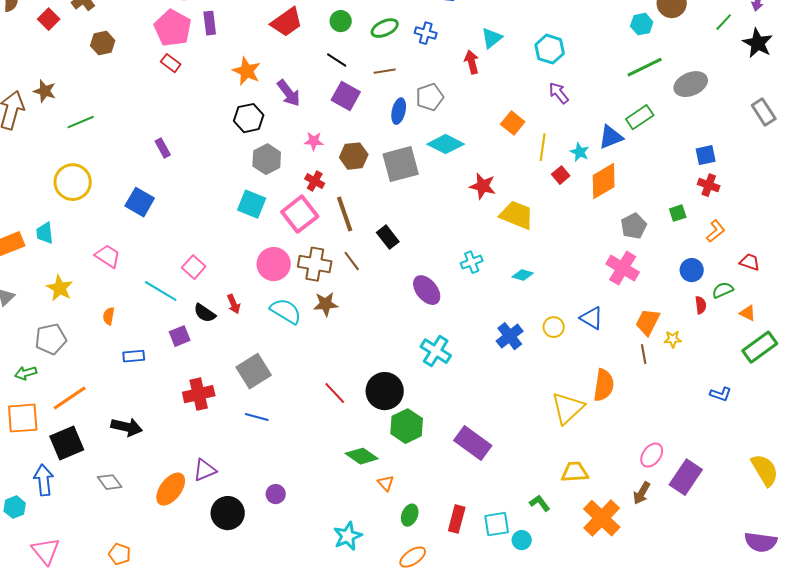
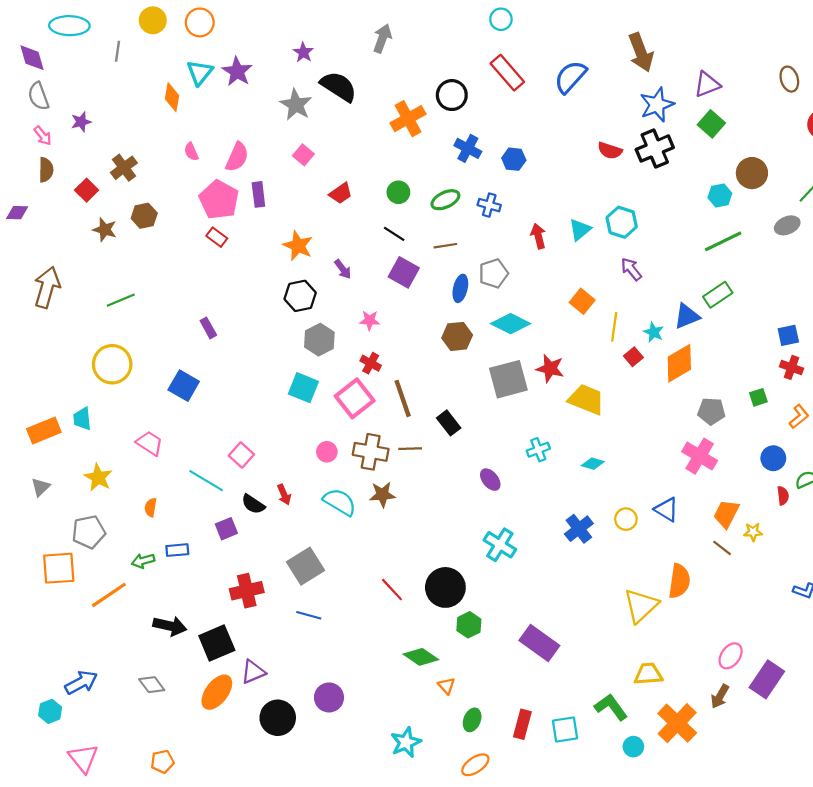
red trapezoid: (287, 22) -> (341, 193), size x0.7
cyan triangle: (492, 38) -> (580, 230), moved
gray ellipse: (691, 84) -> (787, 225), moved, size x0.7
brown star: (45, 91) -> (105, 230), moved
purple arrow: (289, 93) -> (343, 269), size x0.7
brown hexagon: (354, 156) -> (457, 336), moved
gray square: (401, 164) -> (508, 379), moved
gray pentagon: (634, 226) -> (711, 411), turned 30
brown line: (352, 261) -> (410, 449), turned -55
pink circle: (274, 264) -> (327, 452), size x0.6
purple ellipse: (427, 290) -> (490, 480), size x0.7
brown line: (644, 354) -> (722, 548), turned -42
green arrow: (26, 373) -> (143, 561), moved
orange square: (23, 418) -> (59, 568), moved
green hexagon: (407, 426) -> (469, 625), size x0.7
black square: (67, 443) -> (217, 643), moved
blue arrow: (44, 480) -> (81, 683), turned 68
purple circle: (276, 494) -> (329, 697), size x1.4
green L-shape: (540, 503) -> (611, 707), size x1.5
cyan circle: (522, 540) -> (633, 747), moved
orange pentagon: (120, 554) -> (162, 762), turned -30

